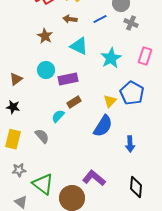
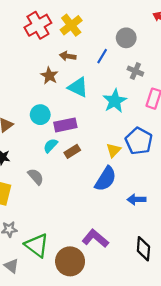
blue line: (100, 19) -> (102, 56), turned -32
gray cross: (131, 23) -> (135, 71), moved
brown star: (45, 36) -> (49, 76), moved
cyan semicircle: (58, 116) -> (51, 146), moved
gray semicircle: (42, 136) -> (36, 177), moved
blue arrow: (130, 144) -> (137, 199), turned 91

